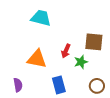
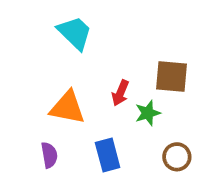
cyan trapezoid: (41, 18) -> (75, 33), turned 30
purple semicircle: (18, 85) -> (49, 155), moved

